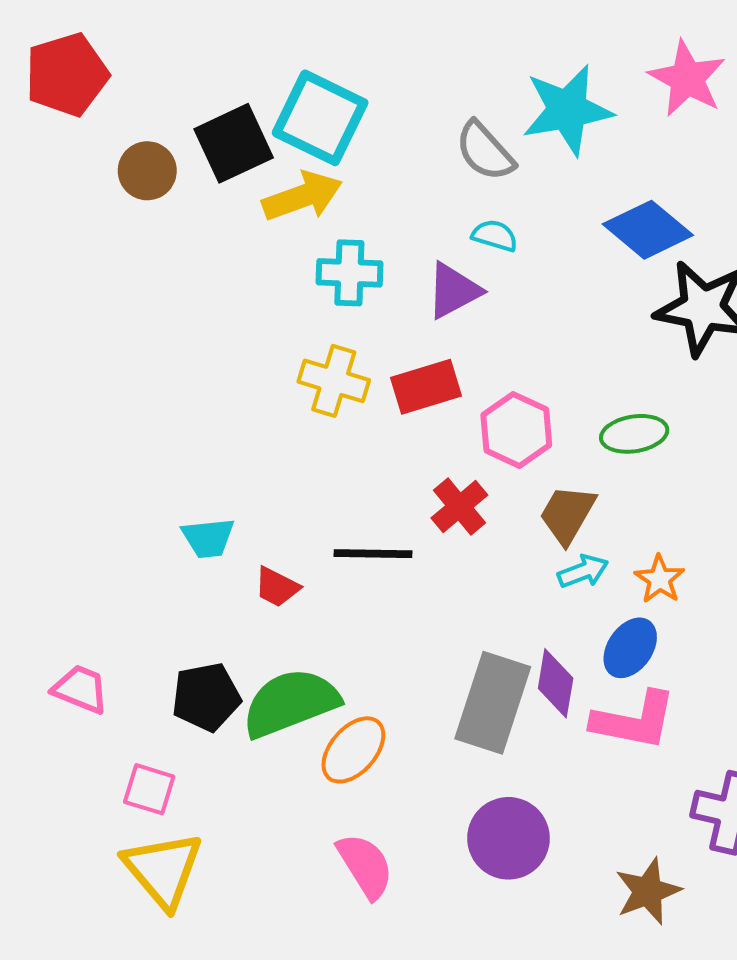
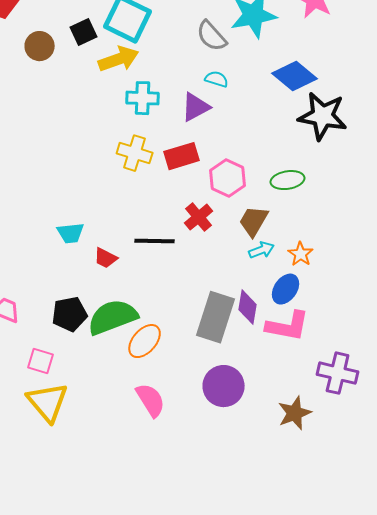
black square: (234, 143) -> (84, 32), size x0.7

